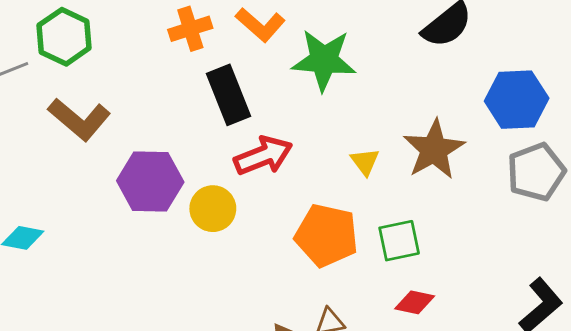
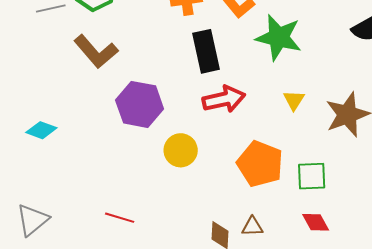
yellow triangle: (365, 162) -> (294, 100), moved
yellow circle: (213, 209) -> (181, 150), moved
red diamond: (415, 302) -> (316, 222), turned 40

